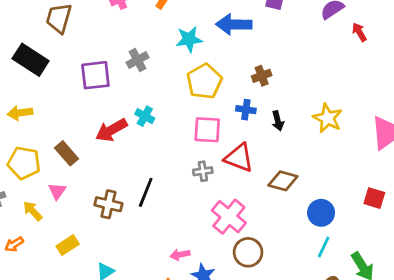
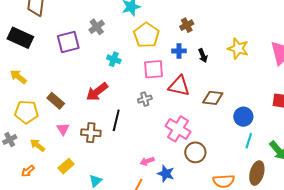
yellow arrow: (20, 113) -> (18, 77), turned 54
cyan cross: (145, 116) -> (114, 59), moved
red arrow: (111, 130) -> (97, 92), moved
gray cross: (203, 171) -> (145, 99), moved
pink triangle: (57, 191) -> (63, 129), moved

